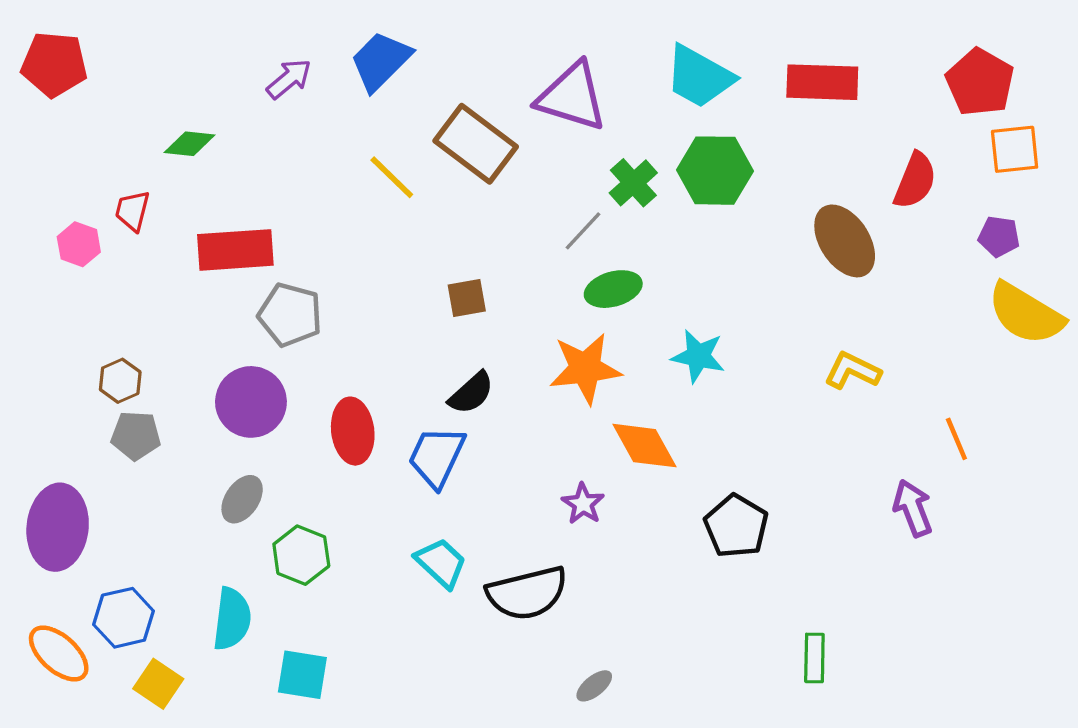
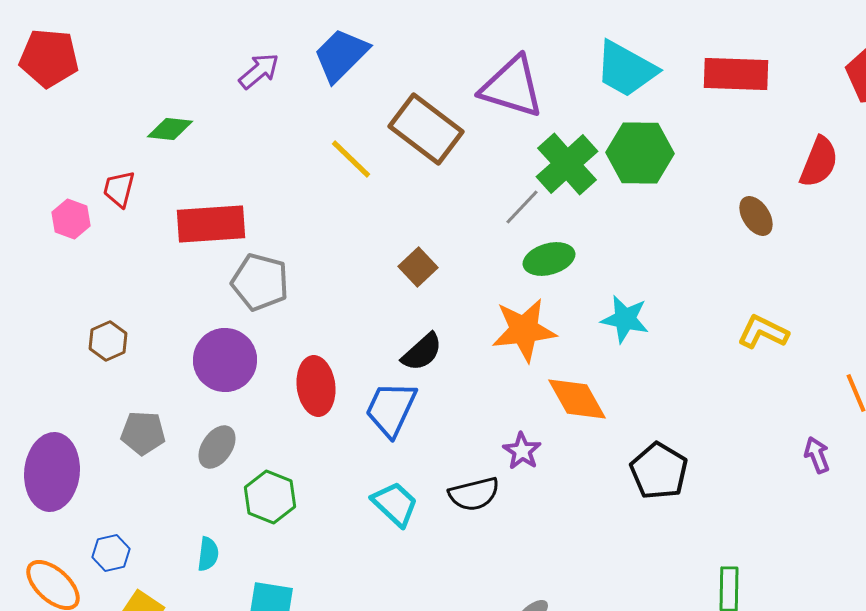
green cross: (633, 183) -> (567, 164), size x1.4
brown ellipse: (845, 241) -> (756, 216), size x0.6
brown square: (467, 298) -> (418, 267), turned -33
gray pentagon: (136, 435) -> (143, 433), moved
purple arrow: (913, 508) -> (817, 455), size x0.7
black semicircle: (527, 593) -> (474, 494), moved, size x0.7
blue hexagon: (124, 618) -> (111, 553), size x0.7
cyan semicircle: (232, 619) -> (208, 554), size x0.6

